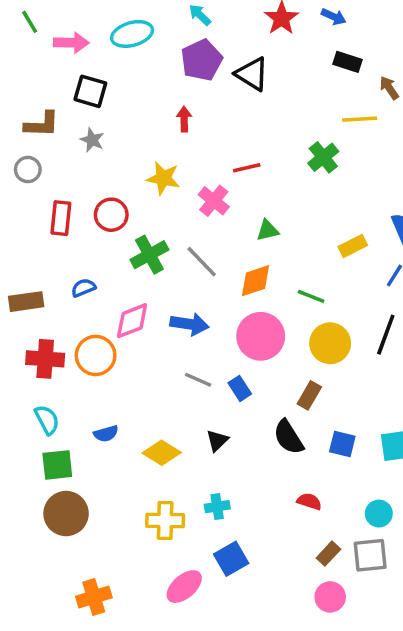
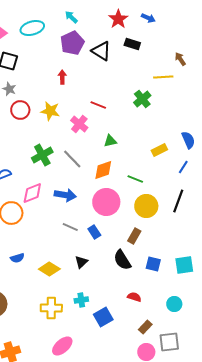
black rectangle: (348, 62) -> (132, 44), moved
red line: (247, 168) -> (98, 105), turned 35
red circle: (111, 215) -> (20, 110), moved
gray square: (370, 555) -> (169, 342), moved
blue square: (231, 559) -> (103, 317), moved

